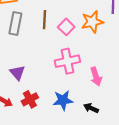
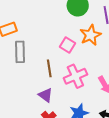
brown line: (44, 20) -> (49, 68), moved
purple triangle: (17, 73) -> (46, 95), moved

